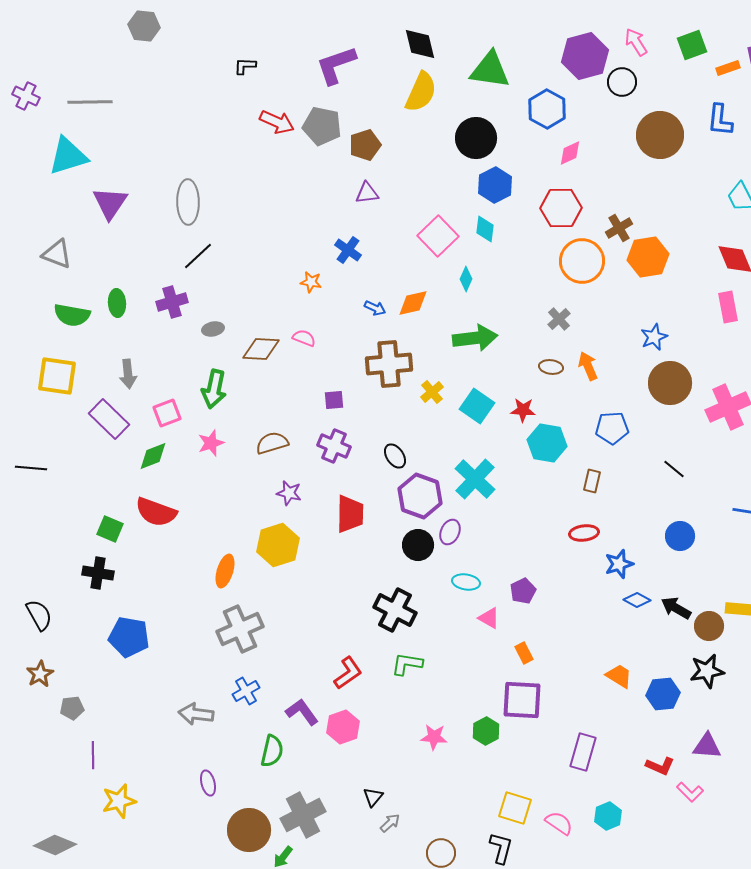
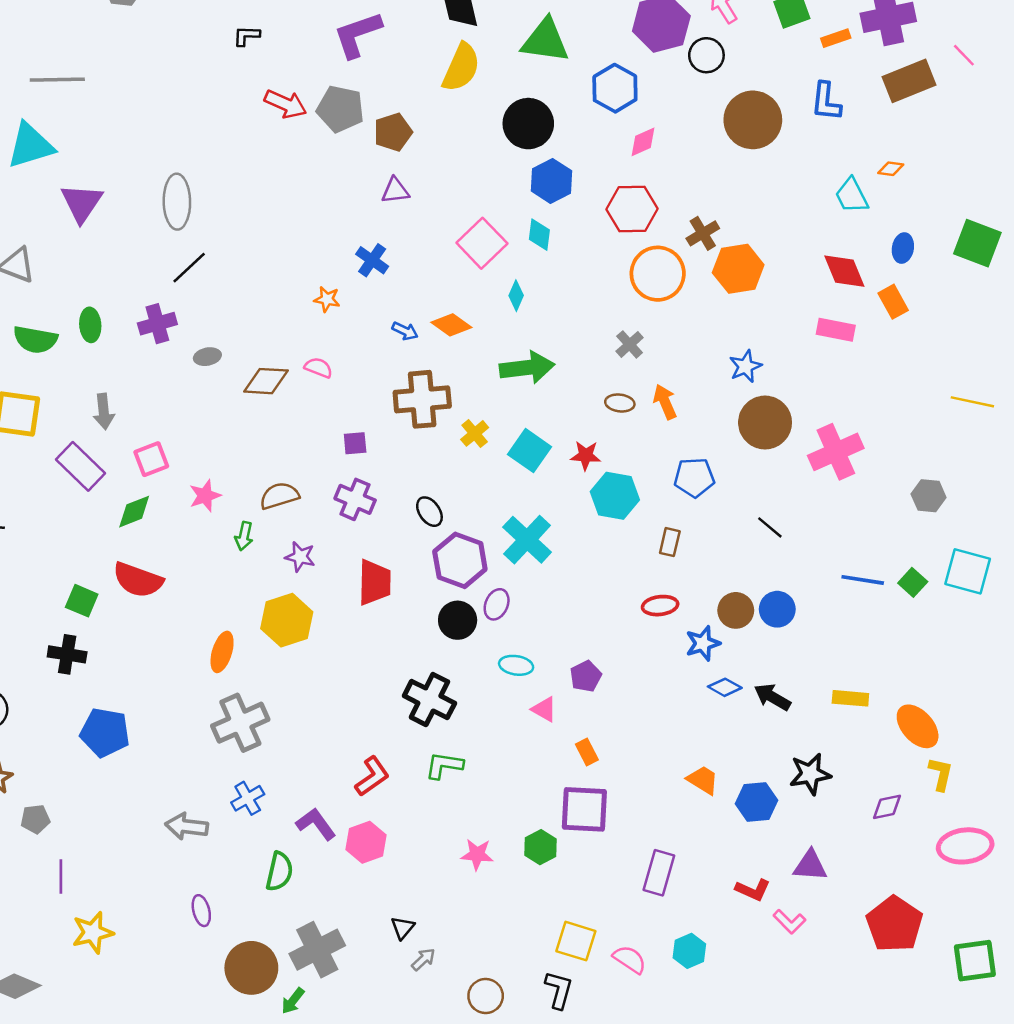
orange diamond: (413, 303) -> (451, 325), turned 48
pink rectangle: (728, 307) -> (836, 330), turned -68
green arrow: (214, 389) -> (244, 536), moved, size x0.6
brown circle: (709, 626) -> (736, 610), moved

